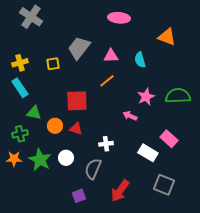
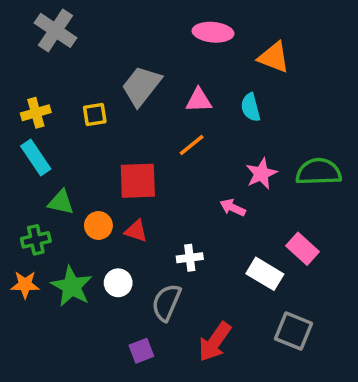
orange triangle: (167, 37) -> (274, 57), moved

